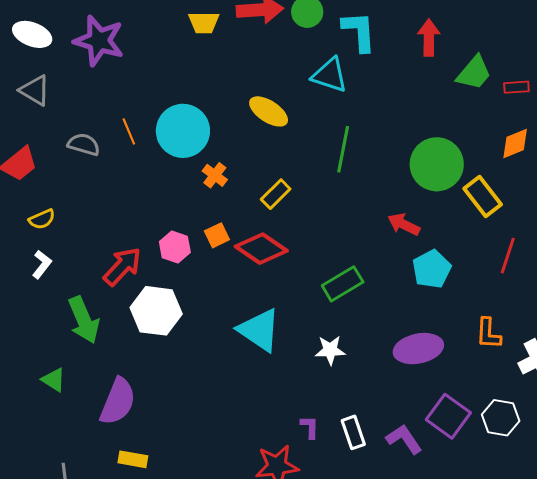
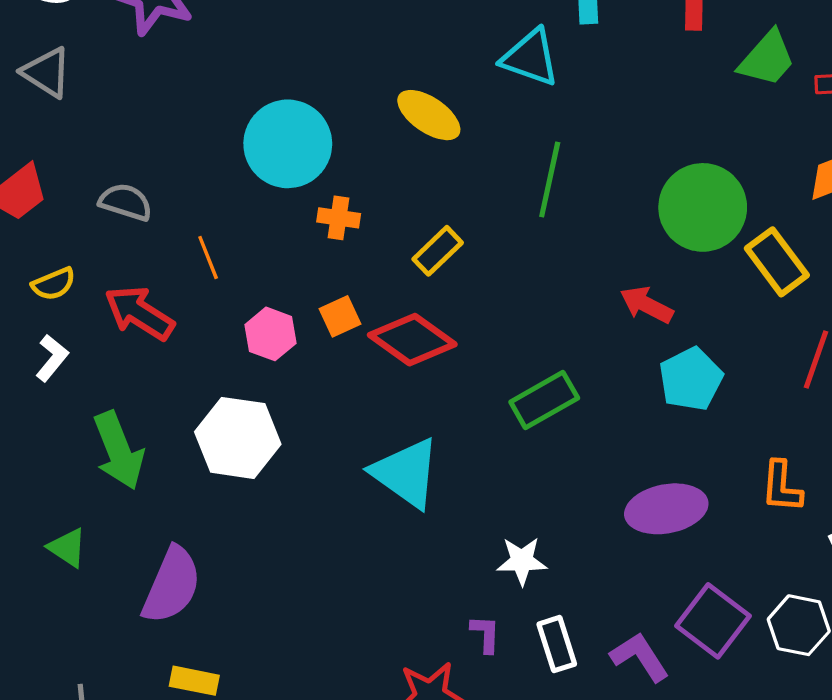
orange line: (129, 131) -> (208, 257), moved
gray semicircle: (84, 144) -> (126, 202), moved
orange cross: (215, 175) -> (339, 218), turned -30
red arrow: (122, 267) -> (139, 313), moved, turned -102
white star: (330, 350) -> (522, 561), moved

